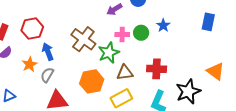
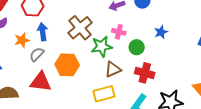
green circle: (141, 33) -> (137, 47), moved
brown triangle: (125, 73) -> (113, 69), turned -30
orange hexagon: (92, 81) -> (67, 65), moved

